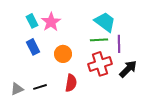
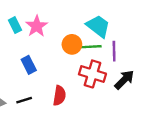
blue rectangle: (33, 47) -> (29, 65), moved
orange circle: (63, 54) -> (72, 44), moved
red cross: (100, 64) -> (92, 74), turned 35

